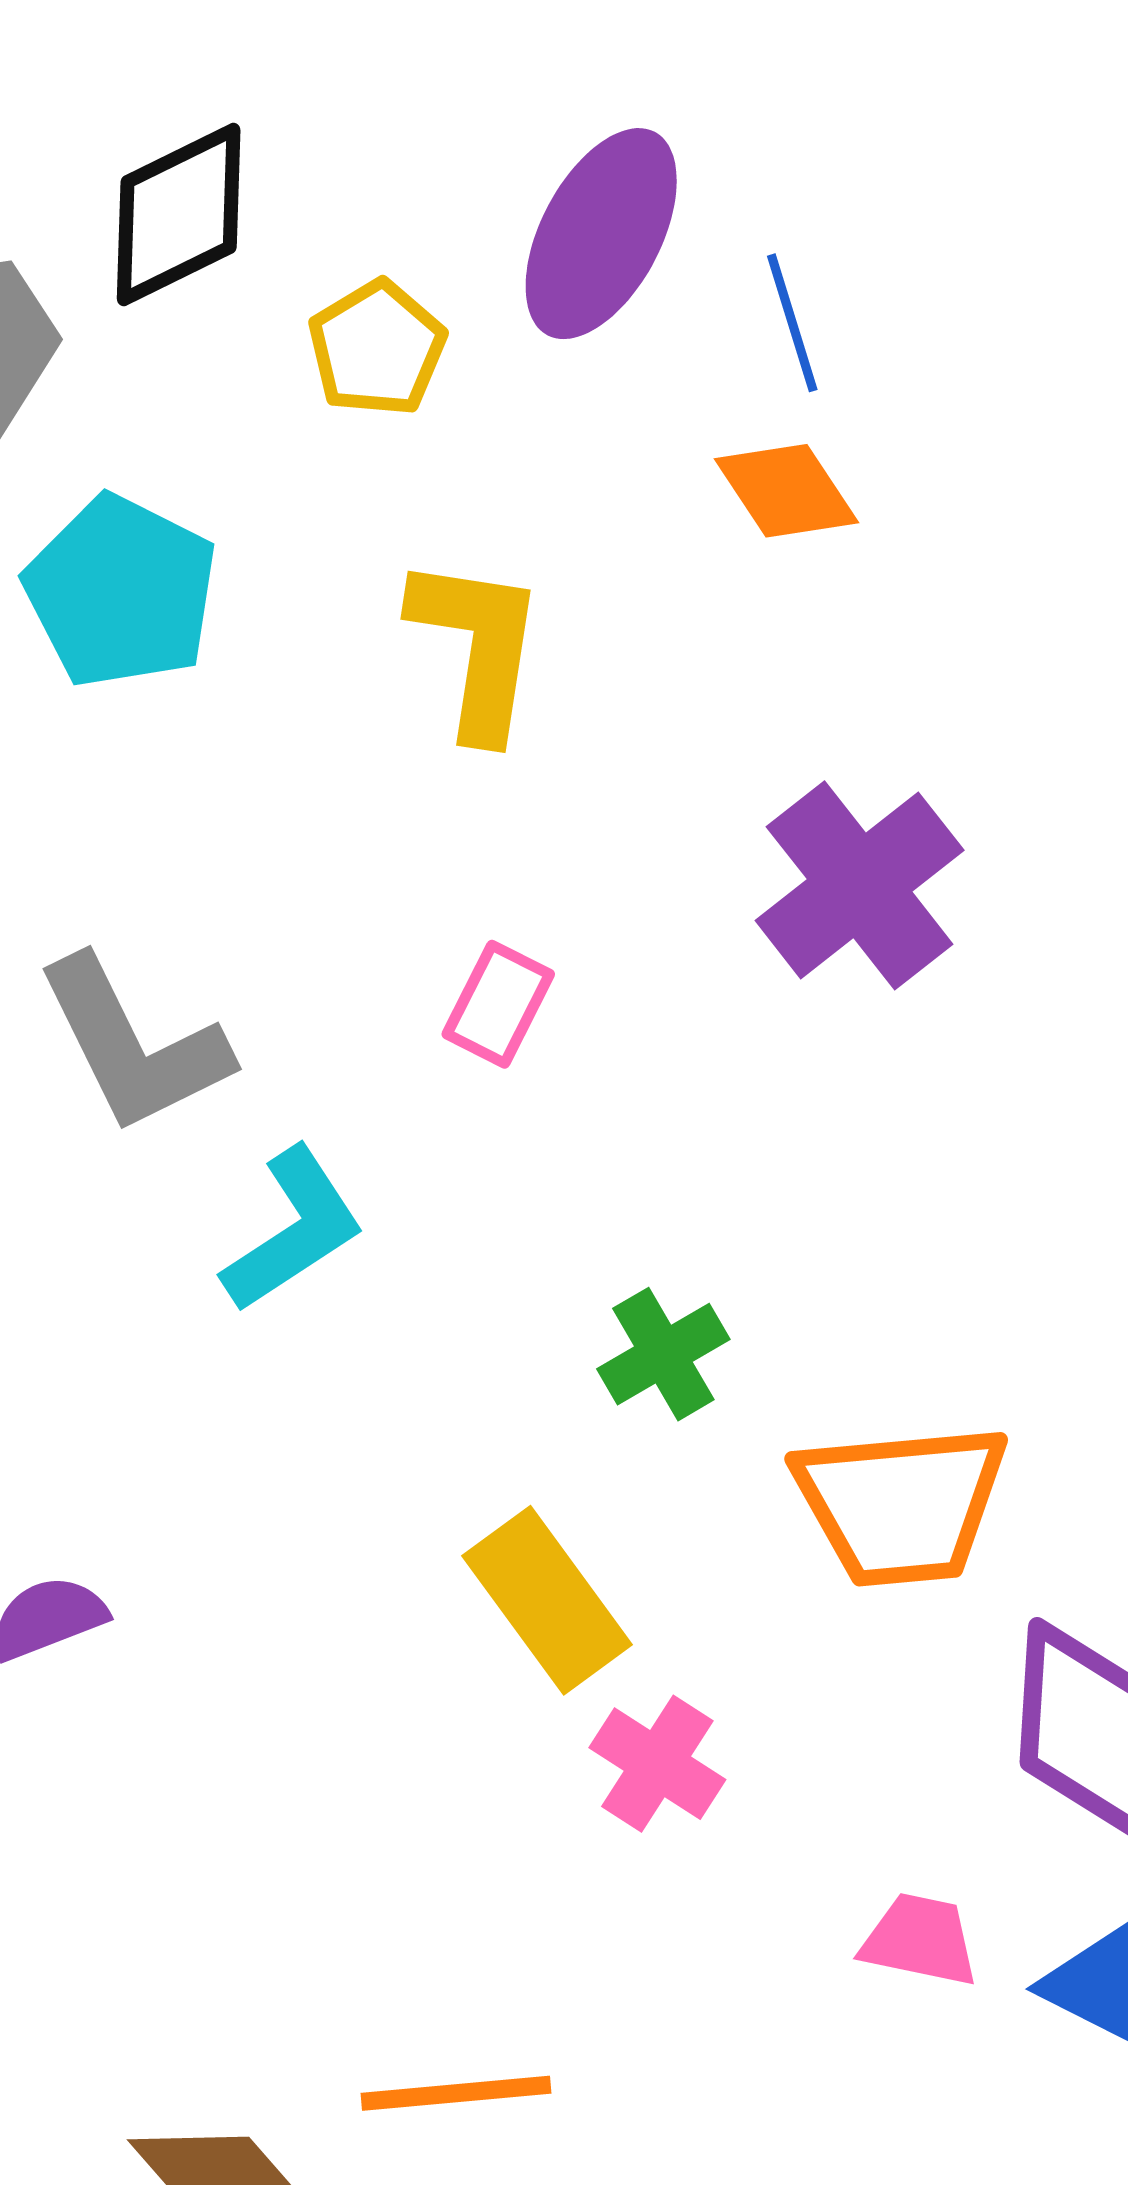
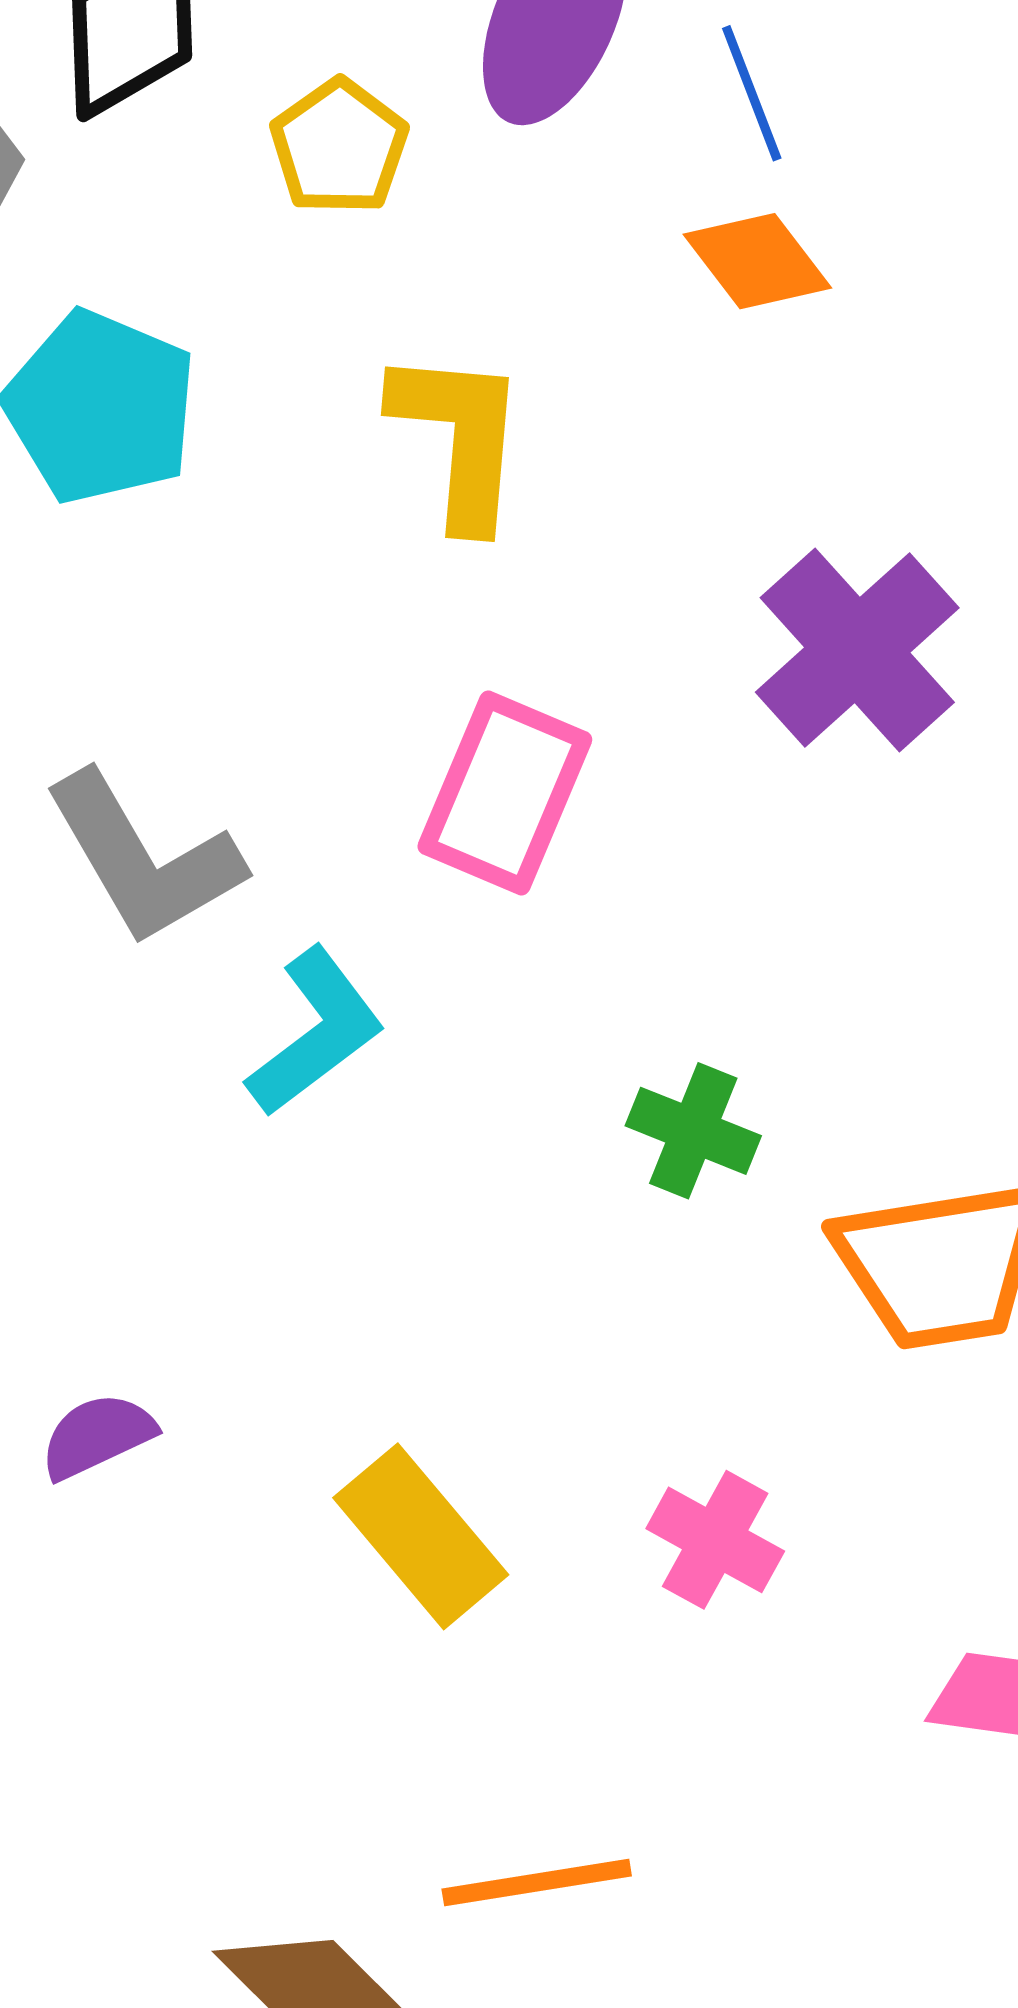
pink rectangle: (498, 1004) -> (505, 793), size x1.6
green cross: (663, 1354) -> (693, 1131), turned -34
yellow rectangle: (547, 1600) -> (421, 1536), moved

